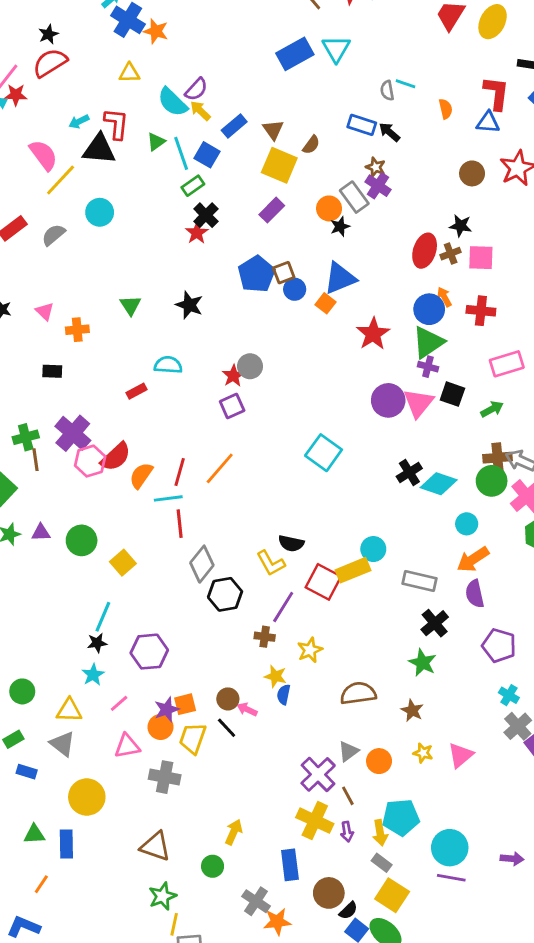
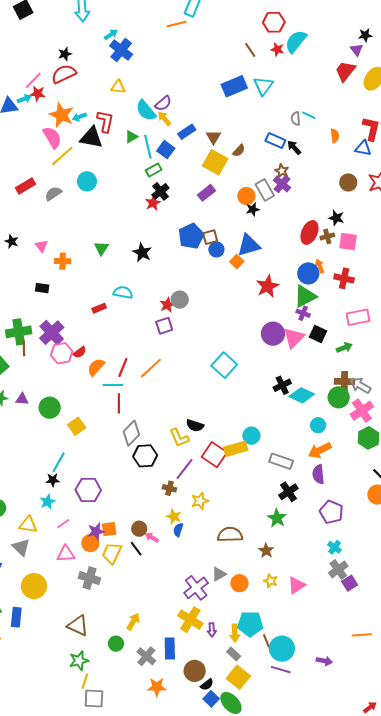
orange star: (156, 31) -> (61, 115), moved, size x1.4
green cross: (26, 437) -> (19, 332), size x1.4
red semicircle: (116, 457) -> (80, 352), size x0.6
brown line: (348, 796) -> (266, 641), moved
gray cross: (256, 901) -> (146, 656), moved

